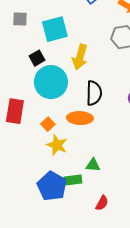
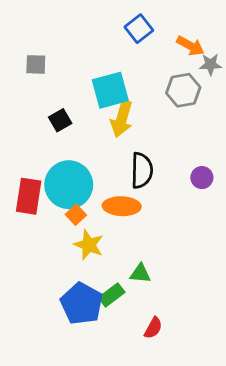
cyan square: (55, 29) -> (110, 90), moved
cyan circle: (51, 82) -> (69, 185), moved
green rectangle: (73, 180) -> (112, 295), turned -30

